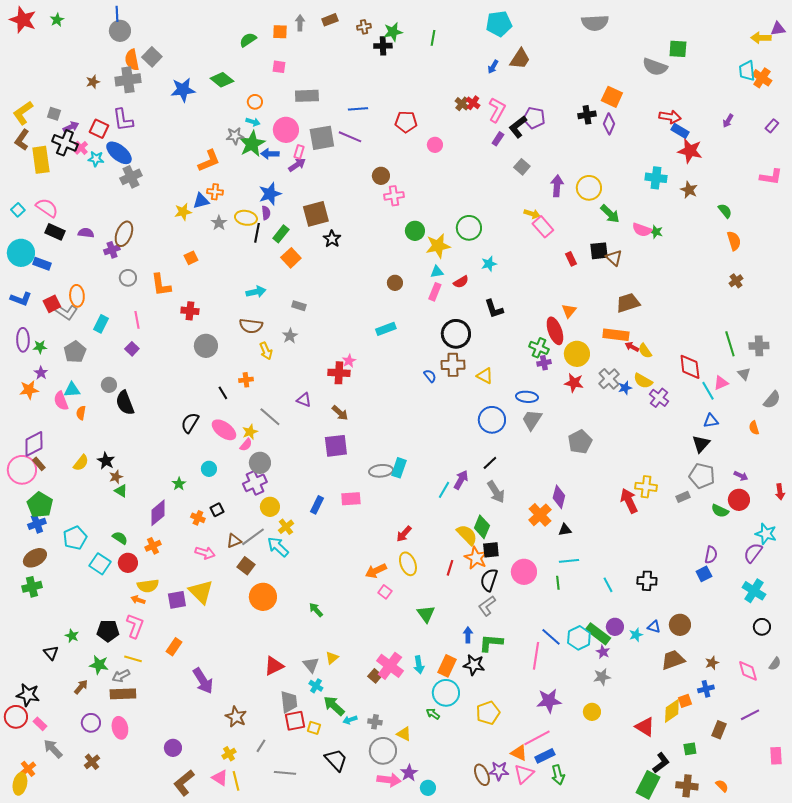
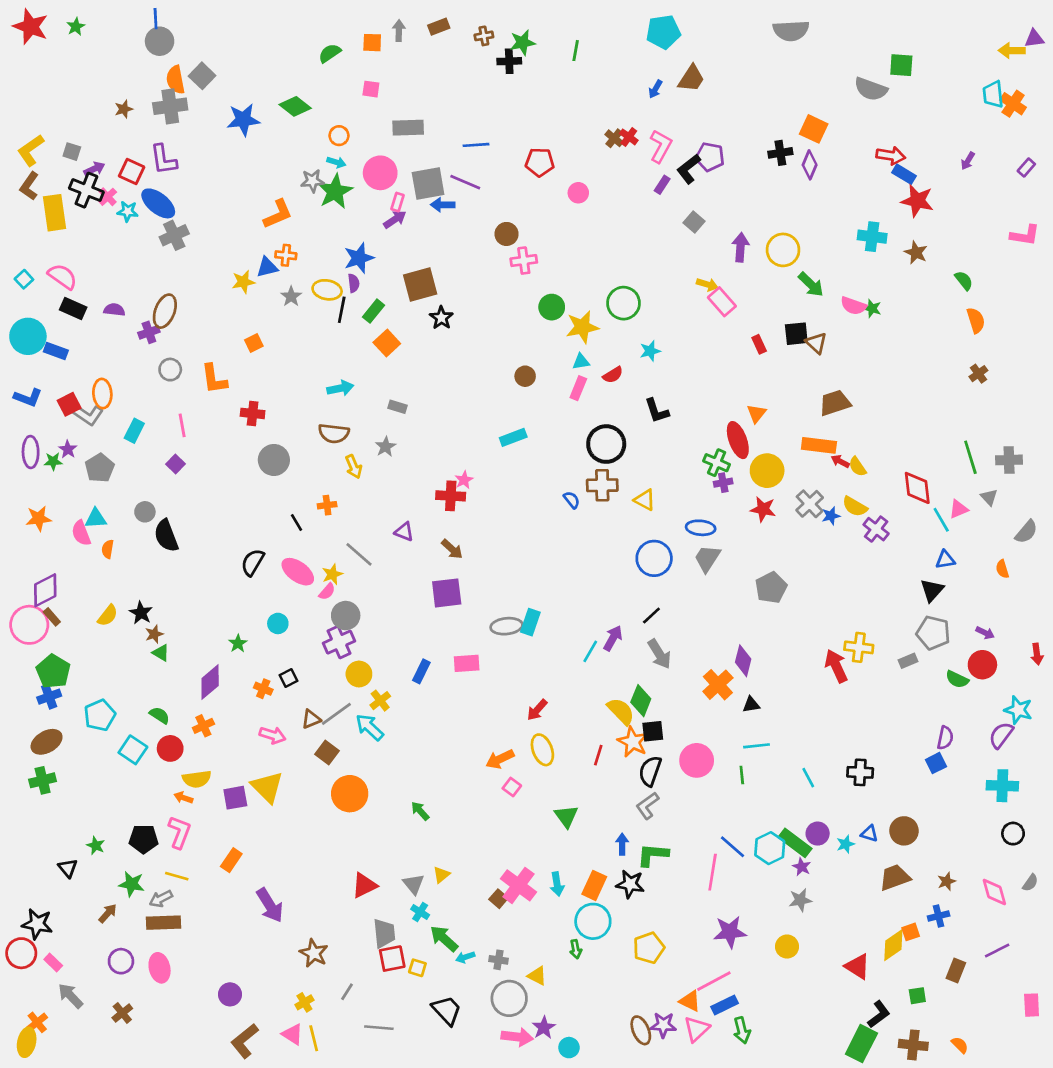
blue arrow: (270, 154) -> (443, 205), moved
purple star: (41, 373) -> (68, 449), moved
cyan cross: (754, 591) -> (1002, 786), turned -30
green arrow: (433, 714) -> (576, 949), turned -136

